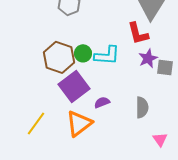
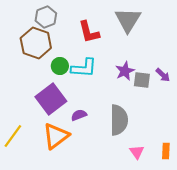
red L-shape: (138, 33) -> (89, 32), moved
brown hexagon: (59, 57) -> (36, 43), moved
gray semicircle: (142, 107) -> (119, 120), size x1.4

